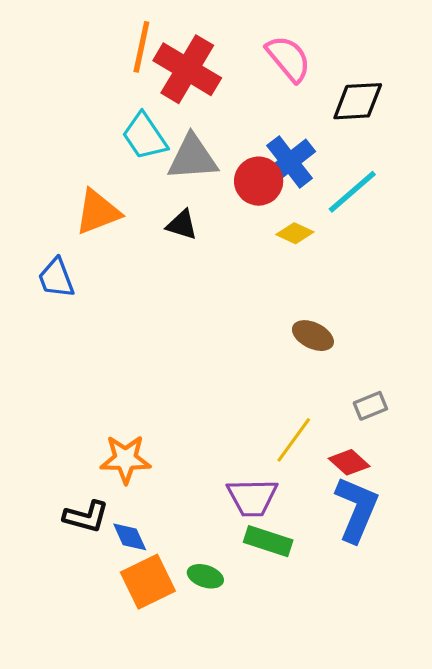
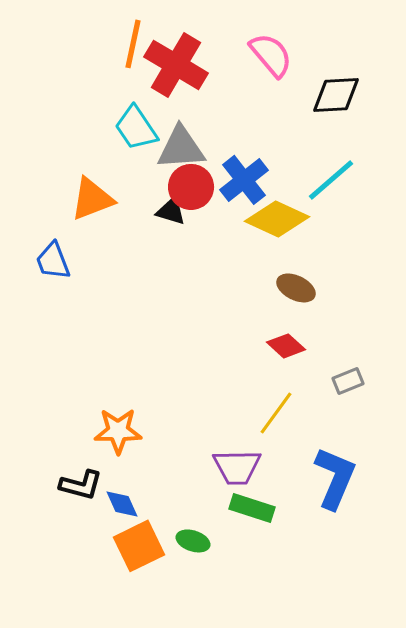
blue cross: (289, 162) -> (244, 180), moved
red circle: (259, 181) -> (191, 187), moved
yellow diamond: (295, 233) -> (277, 219), size x1.8
brown ellipse: (313, 336) -> (296, 288), moved
red diamond: (349, 462) -> (286, 346), moved

